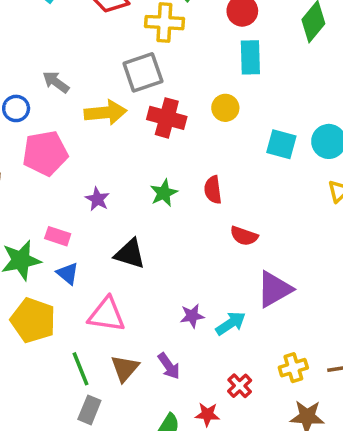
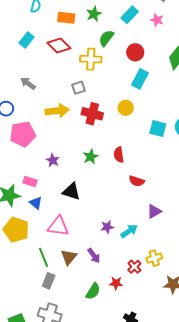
cyan rectangle: (250, 57) -> (140, 79), turned 30
gray square: (143, 72) -> (79, 88), size x0.6
gray arrow: (56, 82) -> (28, 83), moved
purple triangle: (274, 289) -> (154, 211), size x0.7
yellow cross: (293, 368) -> (154, 258), moved

